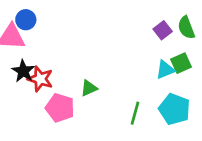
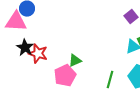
pink pentagon: (60, 108) -> (65, 76), moved, turned 30

